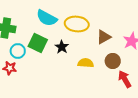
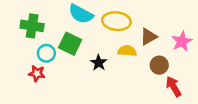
black star: (62, 47) -> (99, 63), moved
yellow semicircle: (86, 63) -> (127, 51), moved

